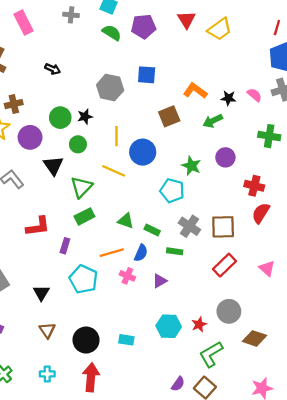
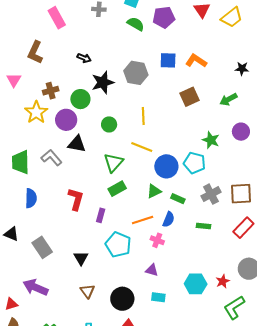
orange L-shape: (195, 91) -> (196, 61), moved
black star: (228, 98) -> (242, 69), moved
black star: (85, 117) -> (103, 82), moved, size x1.6
green circle: (60, 118) -> (80, 99), moved
blue circle: (143, 152) -> (166, 166), moved
black triangle: (53, 166) -> (77, 144), moved, turned -42
green triangle: (126, 221) -> (154, 191), turned -42
red L-shape: (38, 226) -> (76, 199), turned -65
gray cross: (189, 226) -> (211, 194), turned 30
green rectangle: (175, 251) -> (203, 226), moved
purple triangle: (160, 281) -> (152, 270), moved, turned 48

